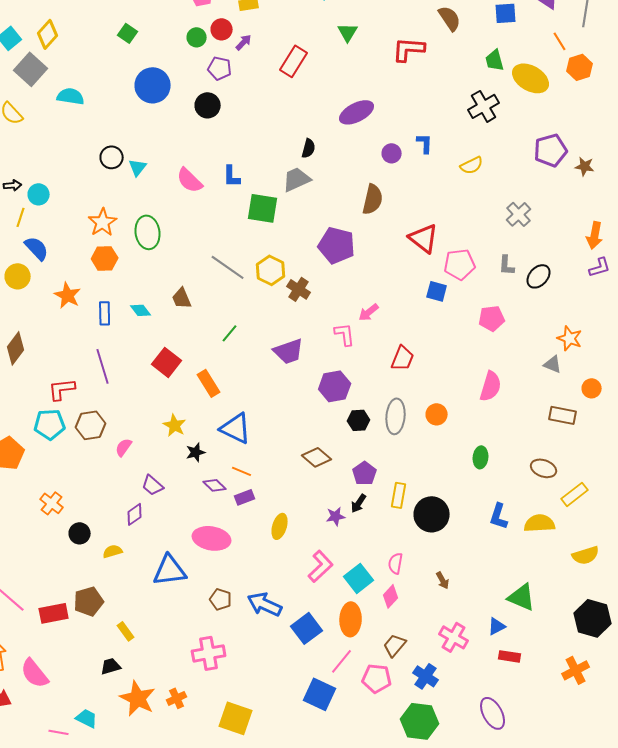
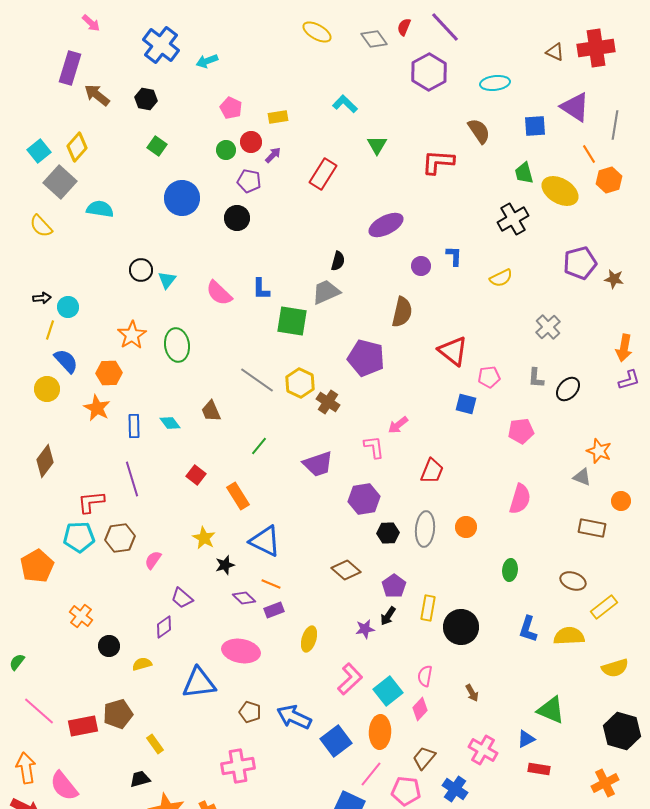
orange hexagon: (105, 258) -> (109, 373), moved
pink pentagon: (460, 264) -> (489, 377), size x0.7
red square: (167, 362) -> (196, 475), size x0.7

